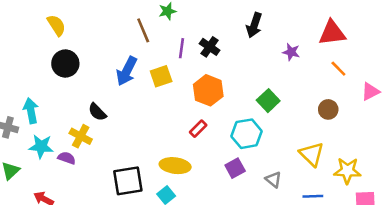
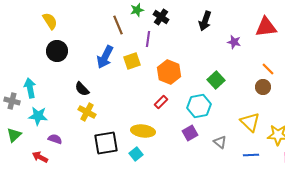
black cross: (210, 47) -> (161, 17), moved
orange line: (338, 69) -> (268, 69), moved
yellow cross: (81, 136) -> (87, 112), moved
purple semicircle: (67, 158) -> (55, 139), moved

